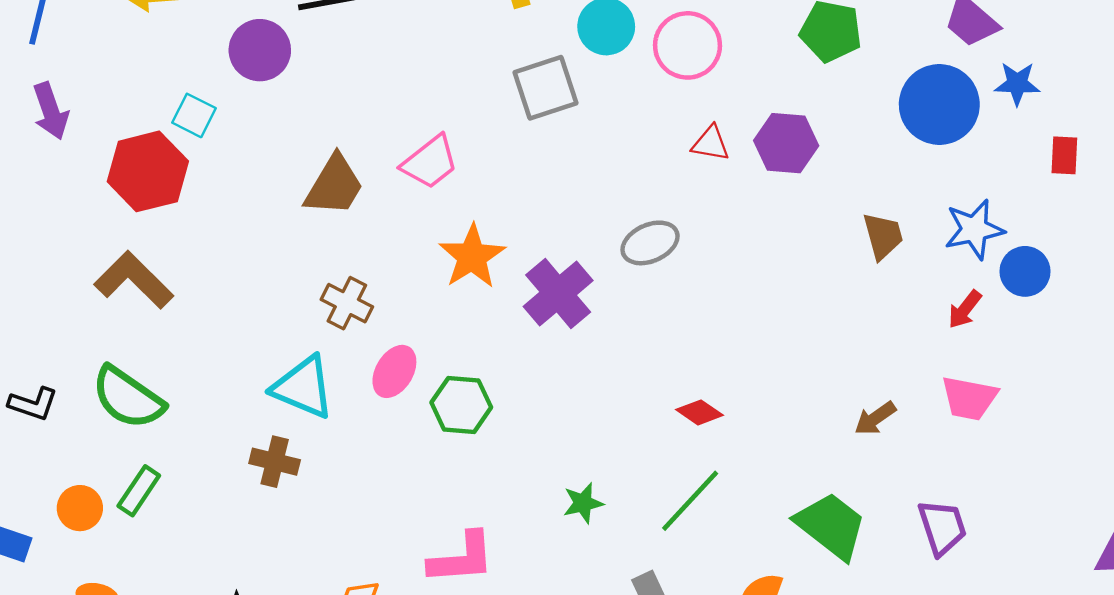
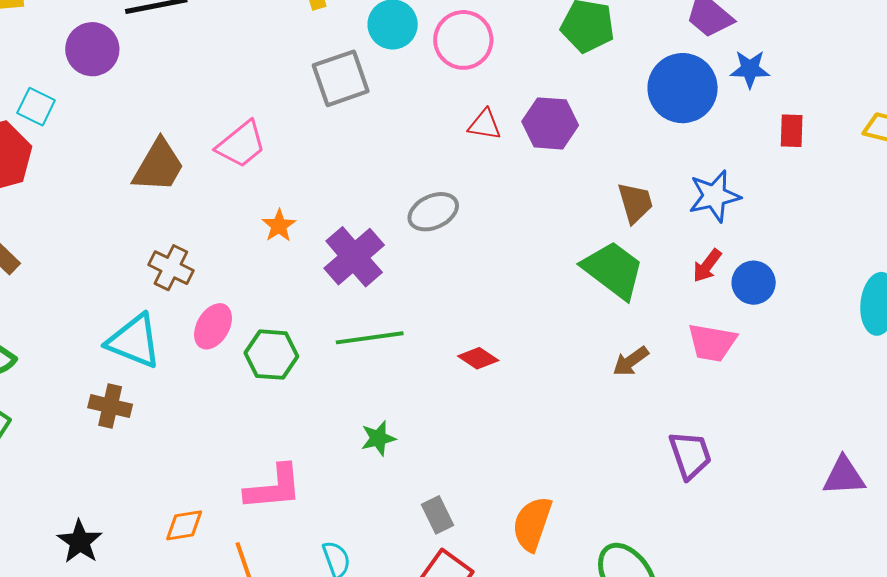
orange star: (472, 257) -> (279, 226), size x0.6
blue circle: (1025, 271) -> (754, 283), moved
green line: (690, 501) -> (370, 338), moved, turned 40
green trapezoid: (831, 526) -> (613, 270), moved

